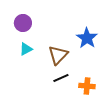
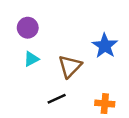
black line: (61, 78) -> (57, 99), moved

